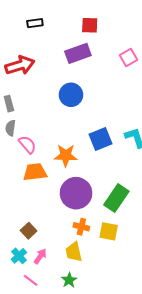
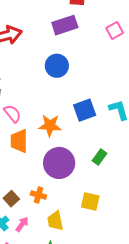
orange trapezoid: (35, 172) -> (19, 141), turned -85
green rectangle: (116, 198) -> (99, 157), moved, size x0.6
orange cross: (81, 227) -> (38, 195), moved

